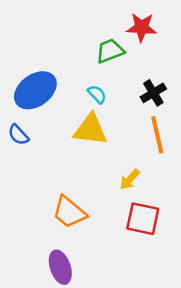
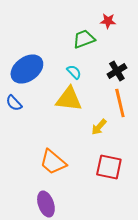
red star: (142, 27) -> (108, 21), size x0.7
yellow arrow: (130, 179) -> (99, 127), moved

